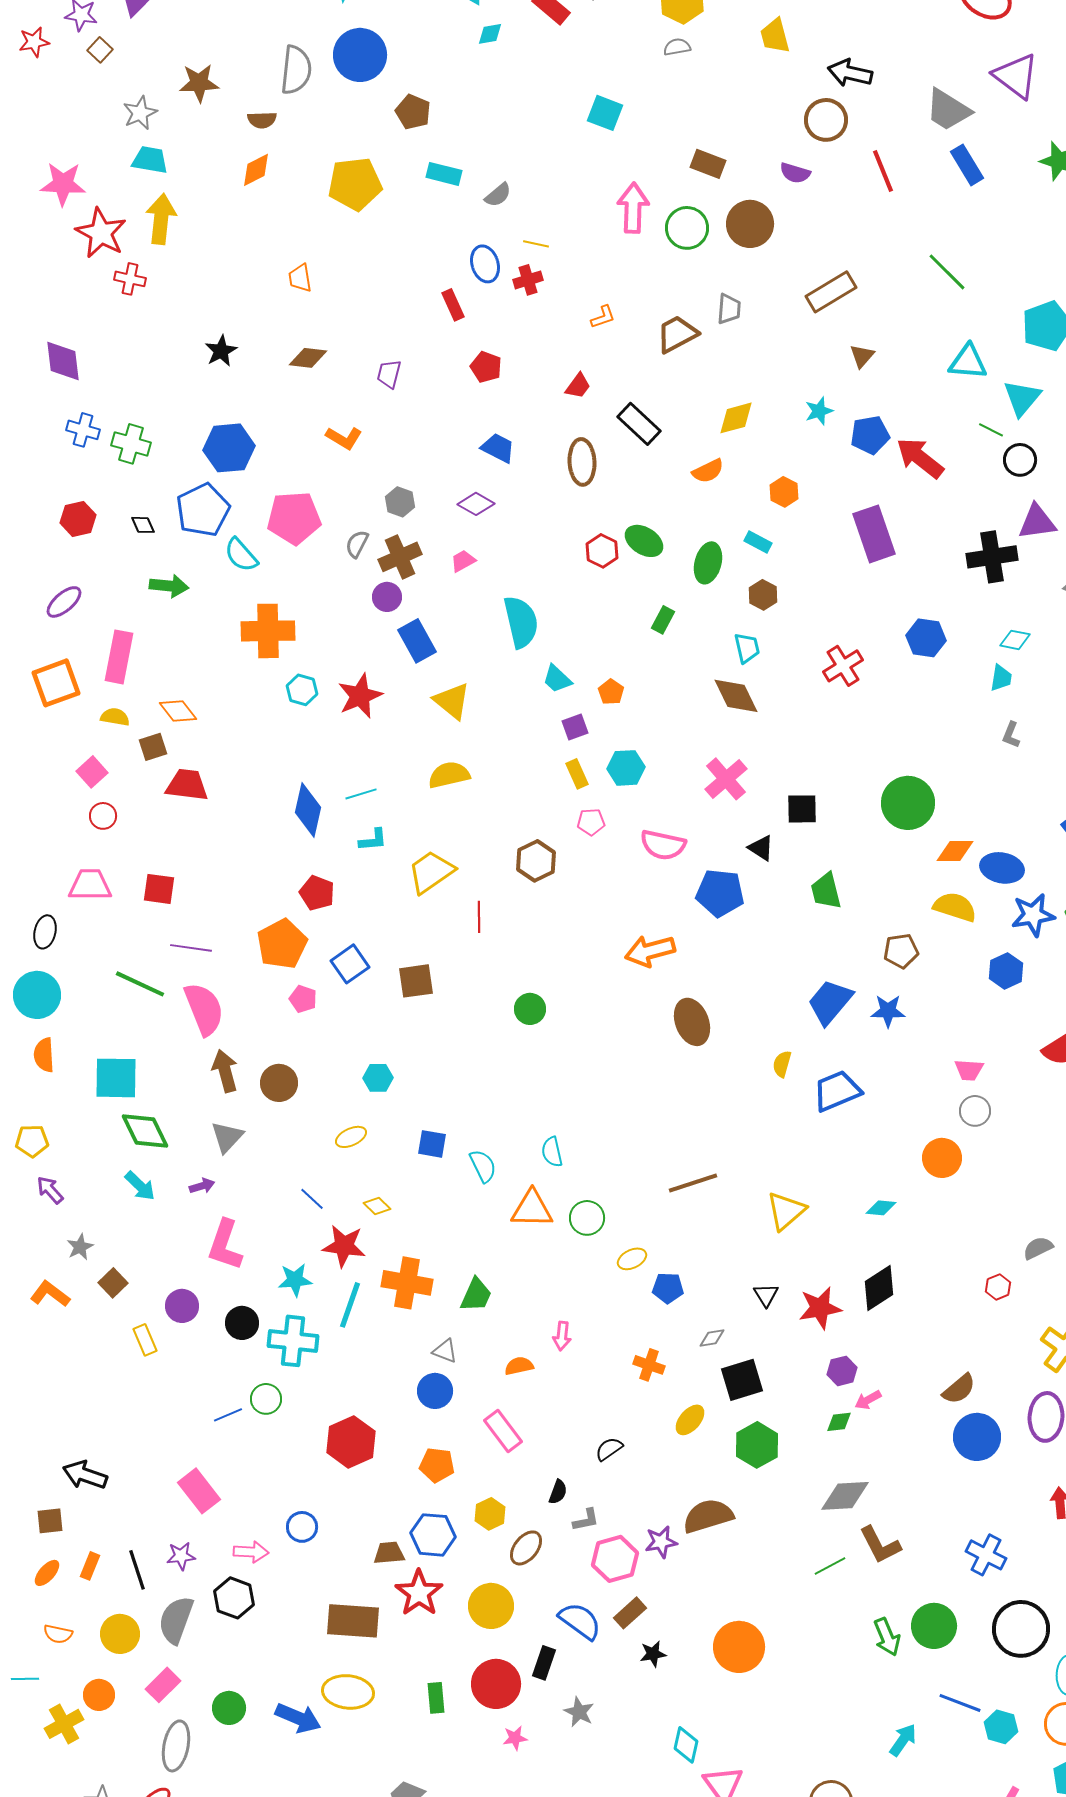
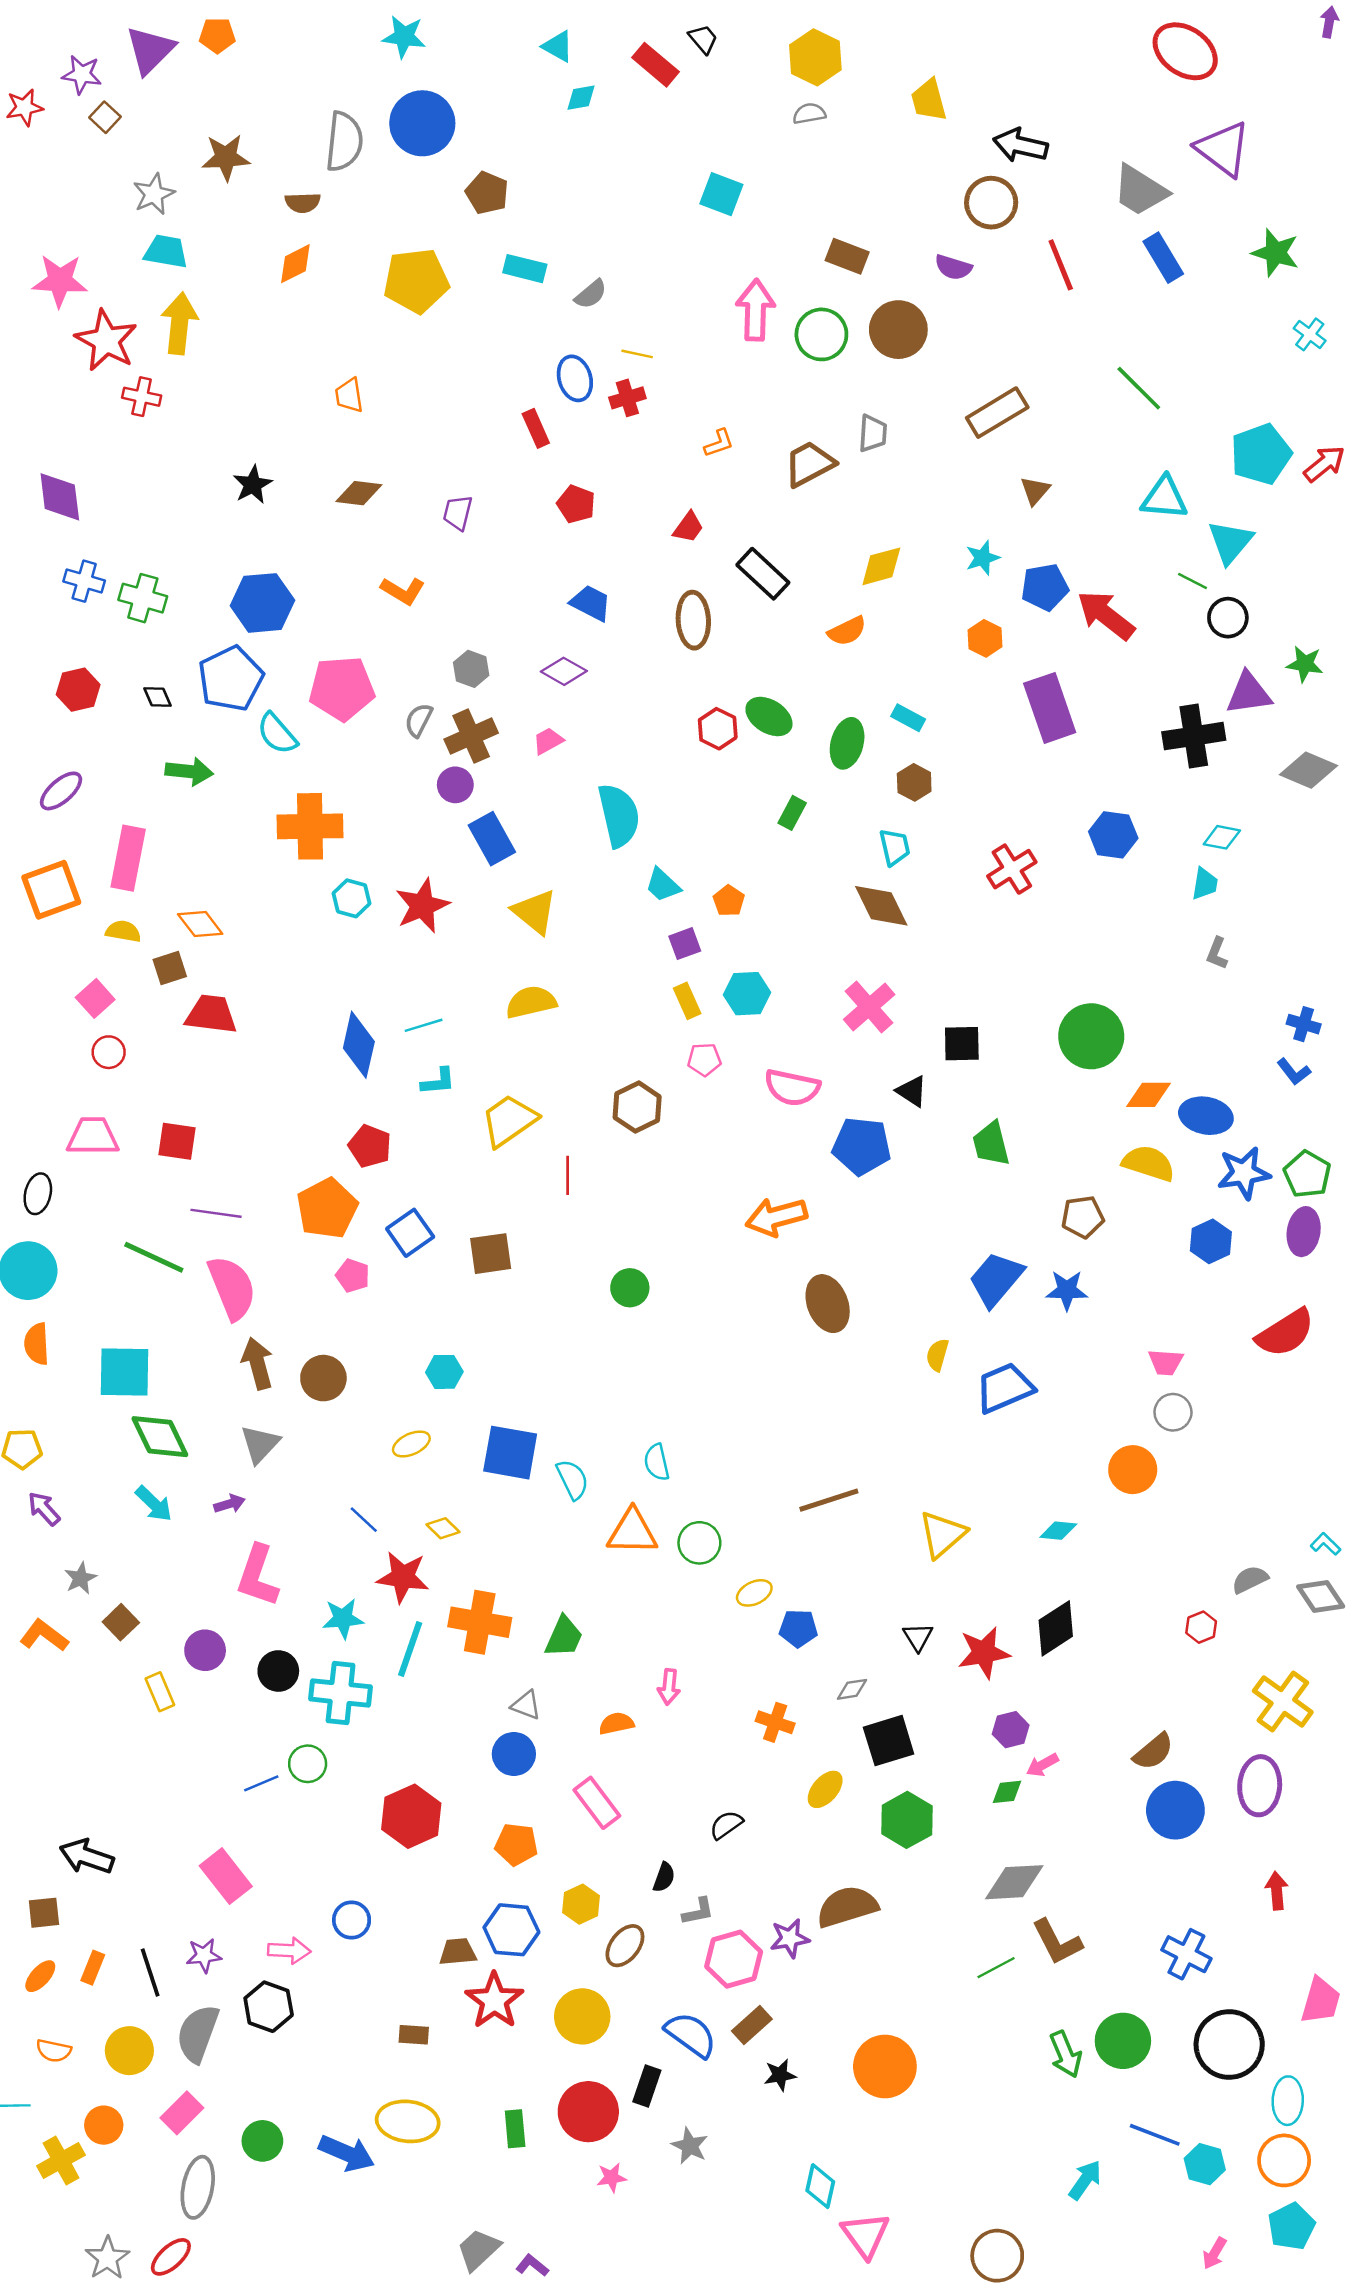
orange hexagon: (784, 492) -> (985, 638), moved
blue square: (432, 1144) -> (510, 1453), size x1.6
brown rectangle: (353, 1621) -> (414, 2035), size x0.5

